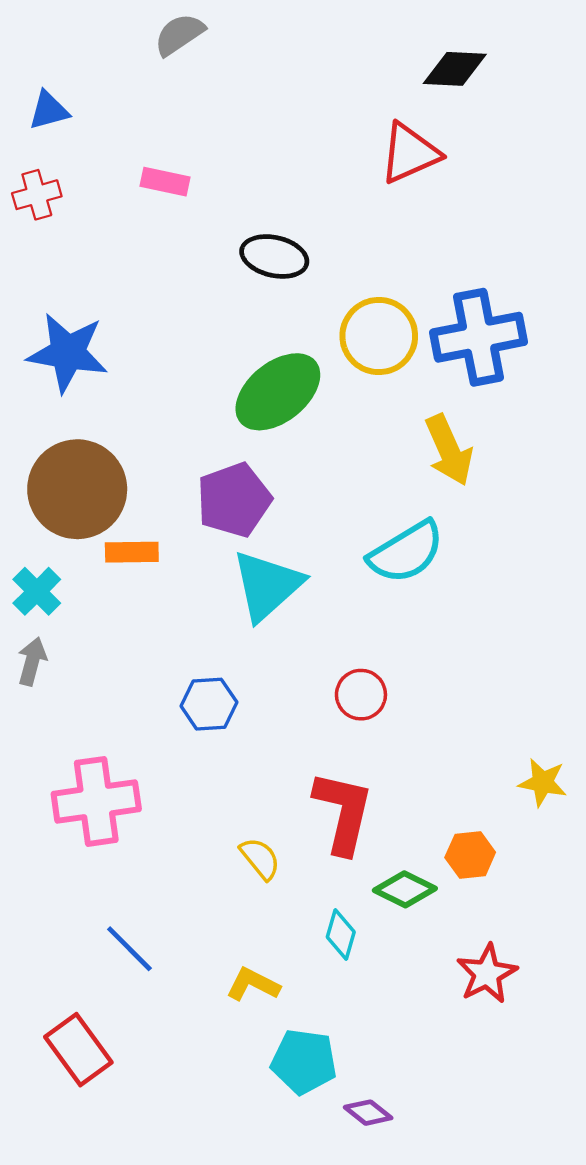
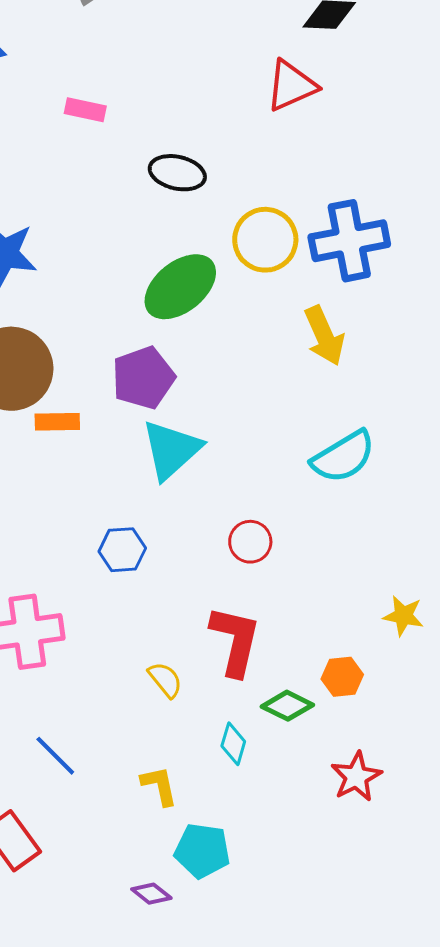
cyan semicircle: (406, 552) -> (343, 457), moved
yellow L-shape: (253, 984) -> (159, 786), turned 51
purple diamond: (368, 1113) -> (151, 894), moved

